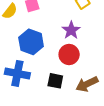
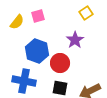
red circle: (69, 54) -> (60, 63), moved

